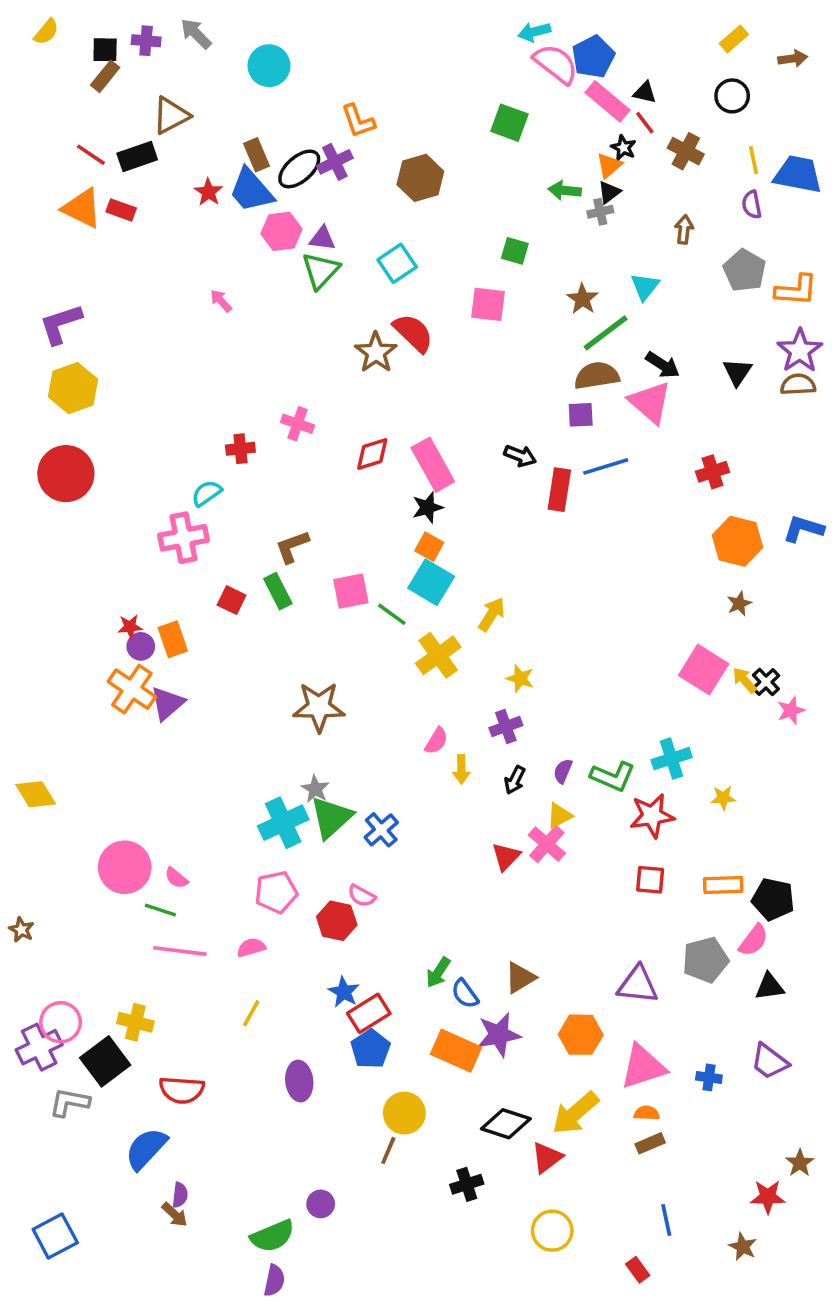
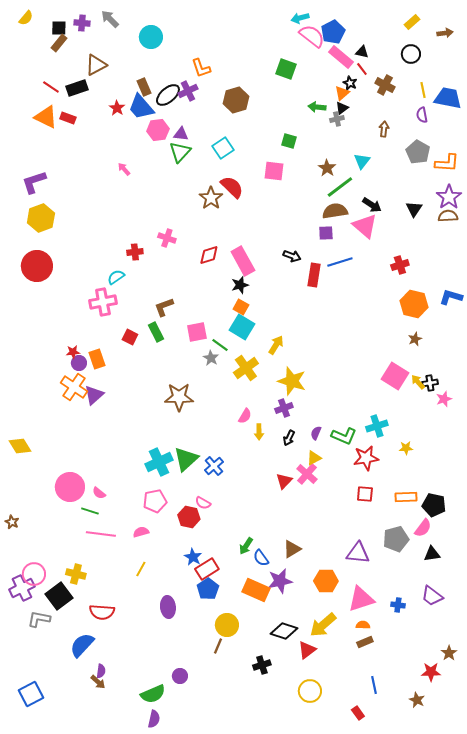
yellow star: (520, 678) -> (292, 381), size x1.8
black cross: (766, 682) -> (430, 383), turned 35
gray star: (315, 789) -> (211, 358), moved

